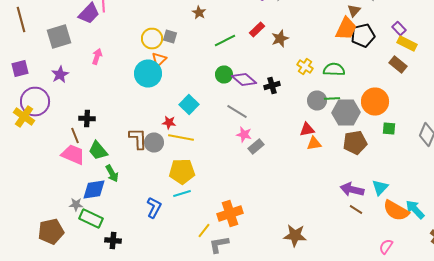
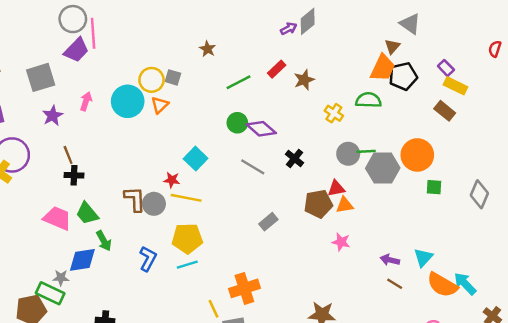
green semicircle: (334, 70) -> (368, 100), moved
purple star: (60, 74) -> (53, 116), moved
cyan circle: (148, 74) -> (128, 101), moved
black cross: (272, 86) -> (295, 159), moved, turned -35
pink star: (244, 134) -> (341, 242), moved
brown line: (75, 136) -> (68, 155), moved
brown pentagon: (355, 142) -> (318, 204), moved
gray rectangle: (256, 146) -> (268, 222), moved
purple arrow: (352, 190) -> (390, 260), size x0.7
blue L-shape: (154, 208) -> (148, 259), moved
green rectangle: (91, 218) -> (50, 293), moved
yellow line: (204, 230) -> (213, 309), turned -63

